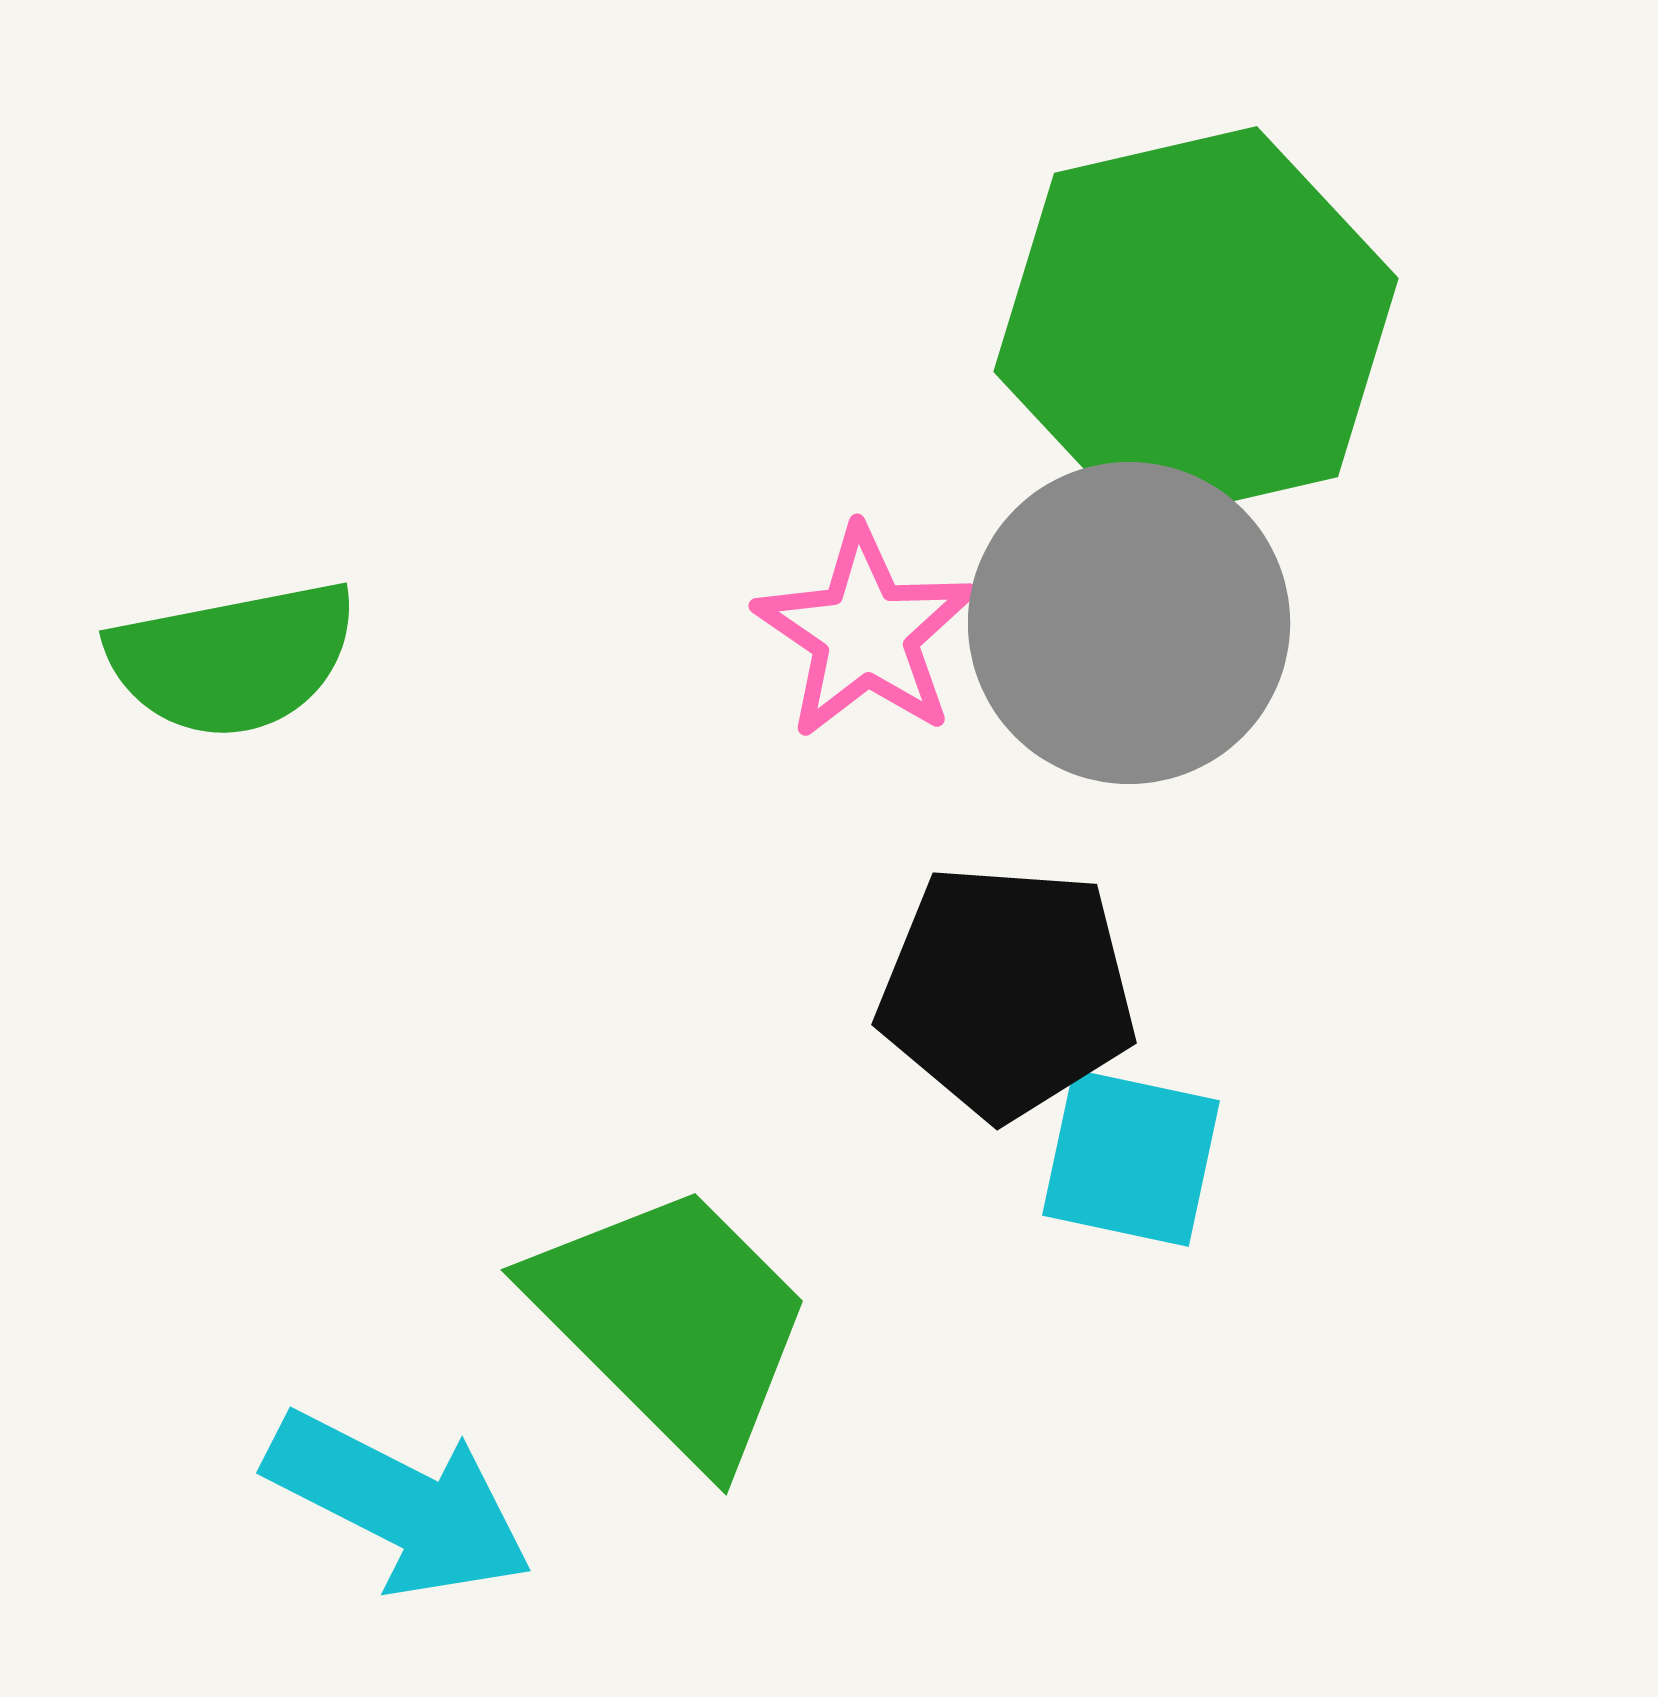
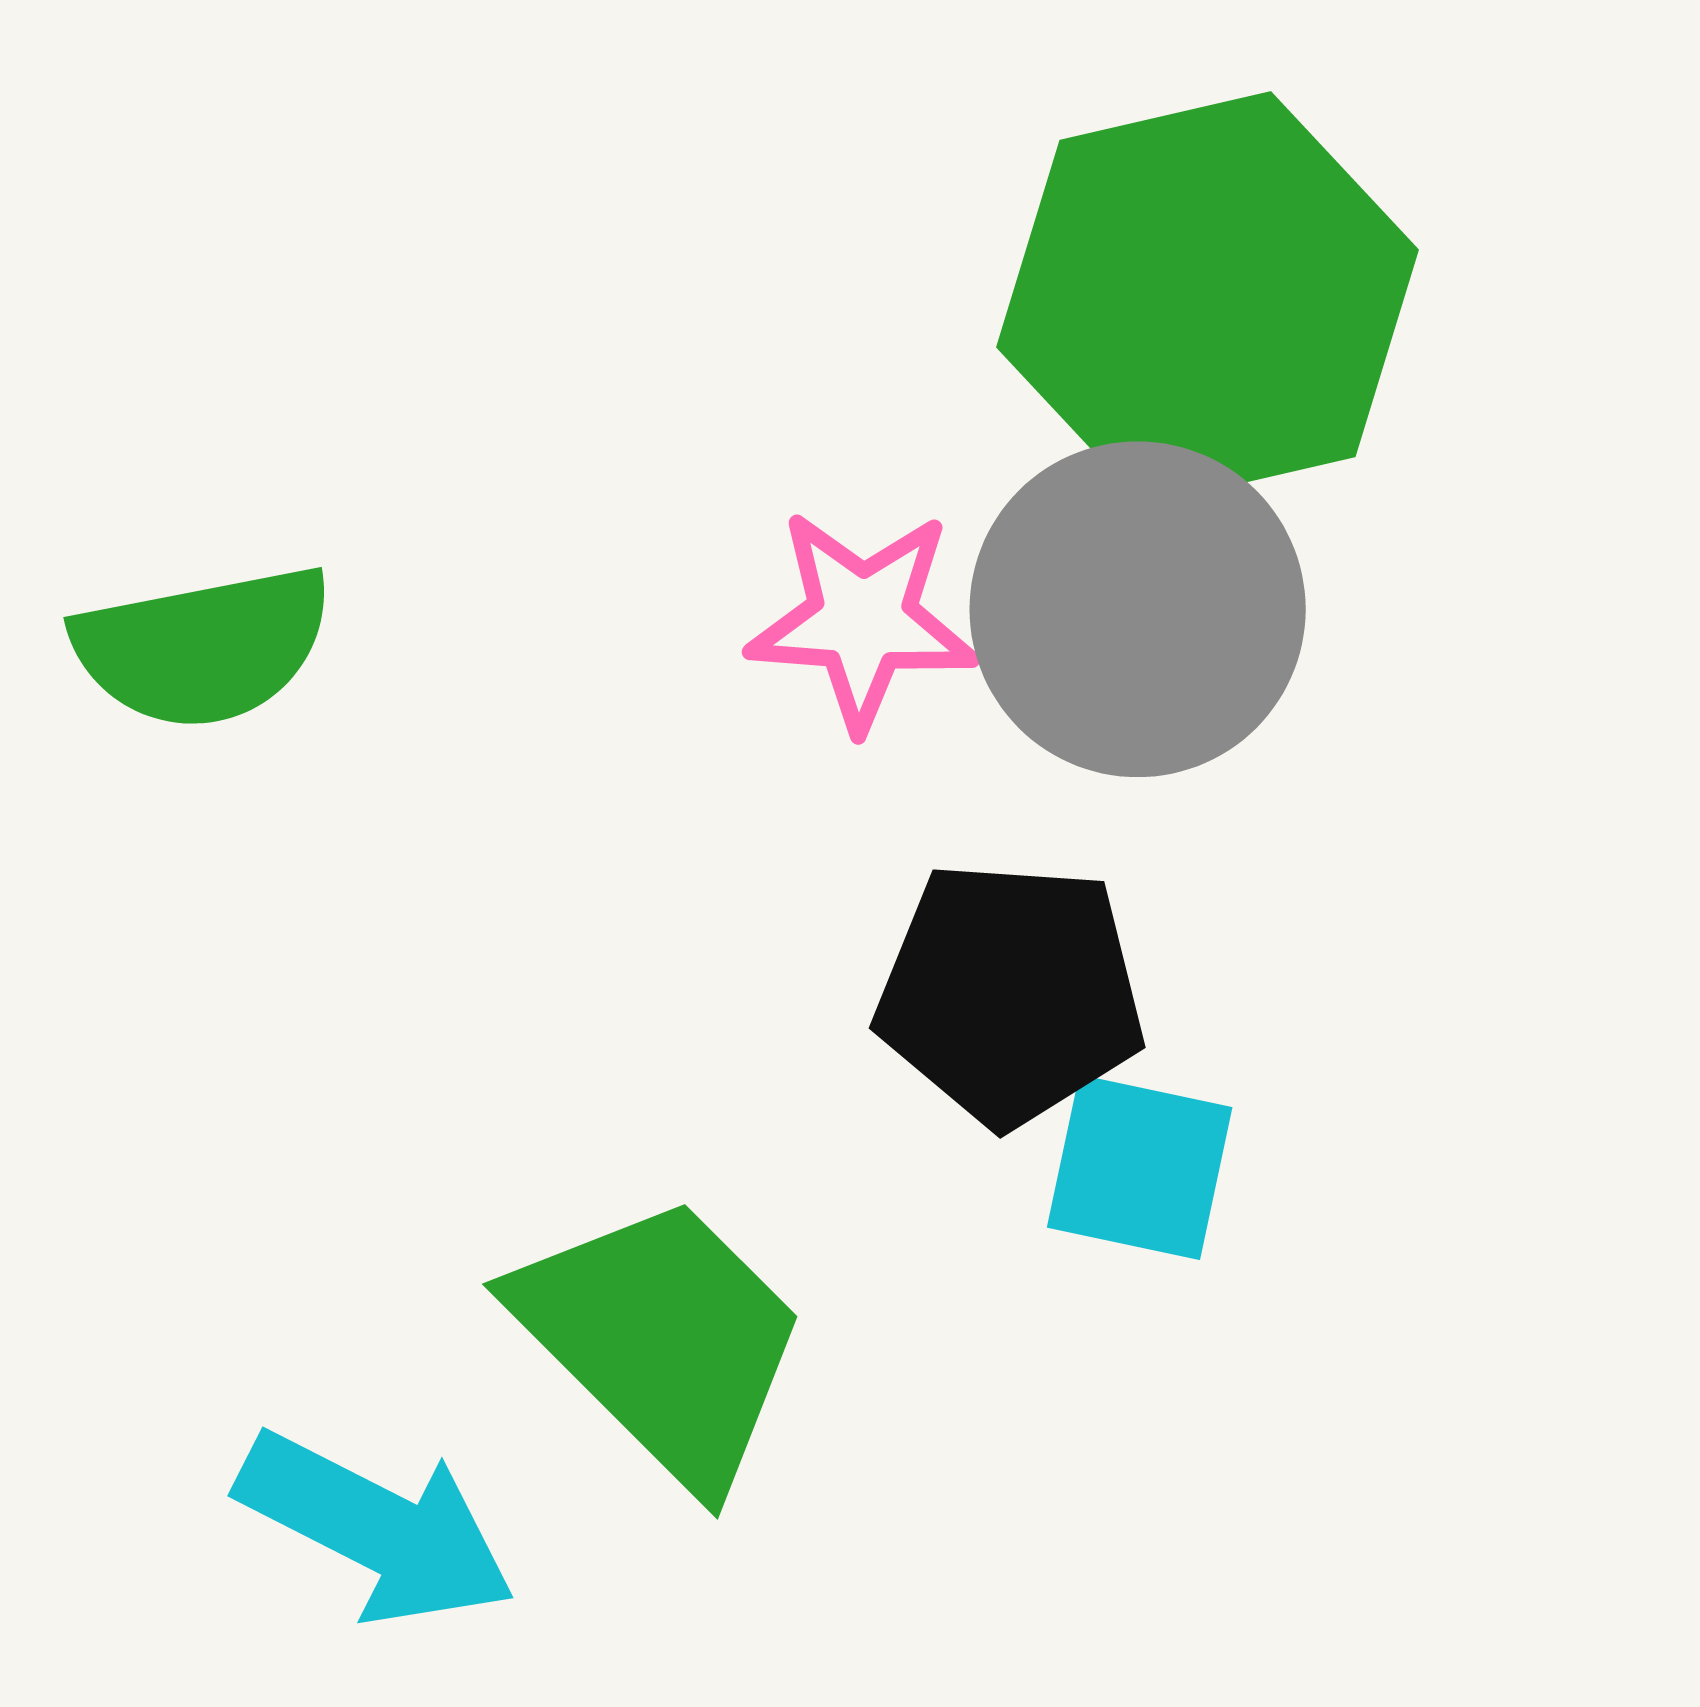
pink star: (865, 633) -> (862, 620), turned -30

